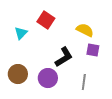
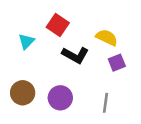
purple square: (93, 50) -> (117, 63), turned -32
black L-shape: (64, 57) -> (75, 55), moved, turned 60

